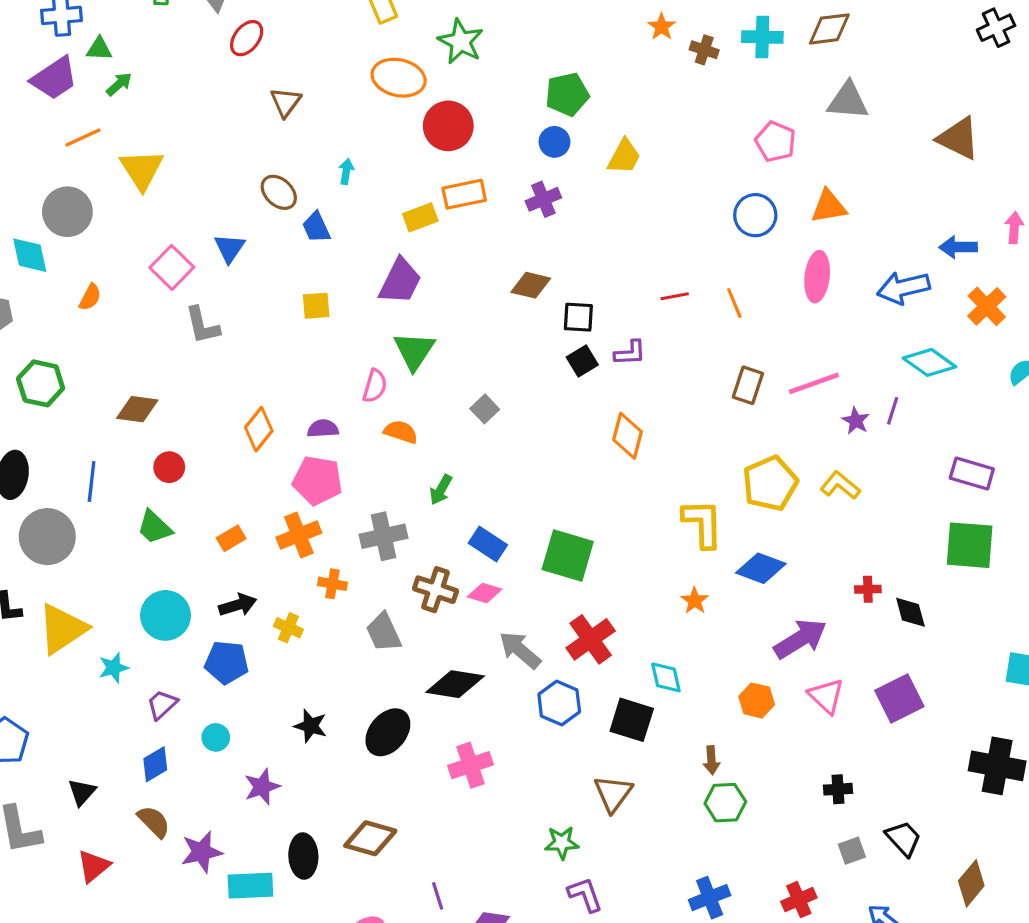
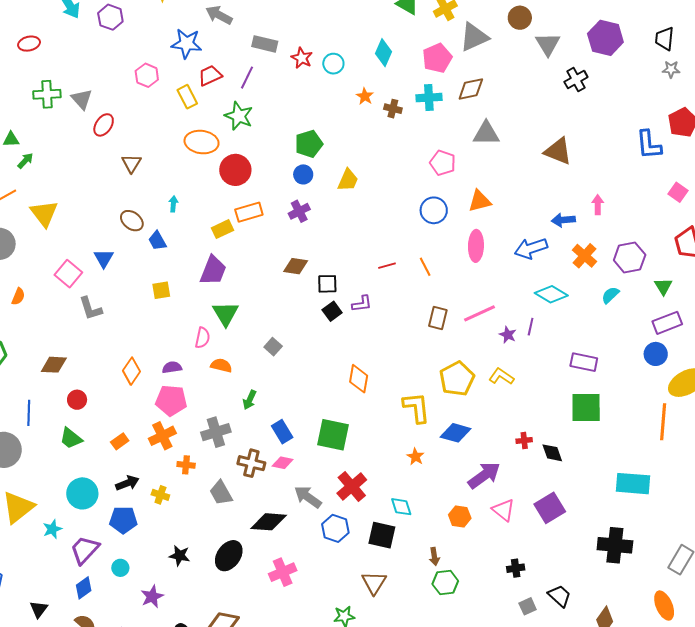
orange diamond: (628, 436) -> (359, 379), moved
blue rectangle: (488, 544) -> (282, 432), turned 30
purple trapezoid: (162, 704) -> (85, 550), size x1.5

